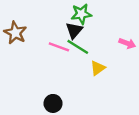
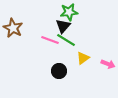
pink arrow: (127, 43) -> (108, 64), moved
black circle: (53, 103) -> (59, 71), moved

